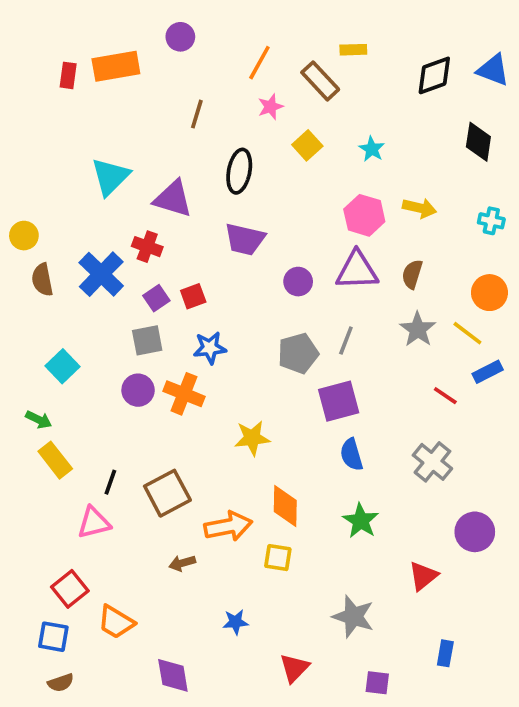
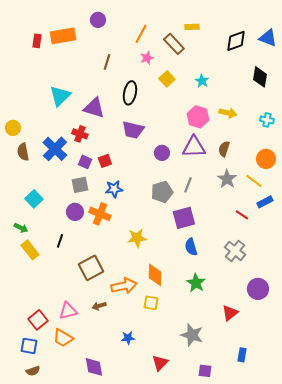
purple square: (156, 298) -> (85, 162), turned -32
black line: (110, 482) -> (60, 241), moved
pink triangle: (94, 523) -> (68, 311), moved

